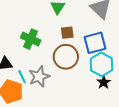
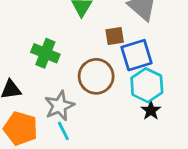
brown square: (67, 33) -> (115, 36), moved
cyan line: (22, 77) -> (63, 131), moved

